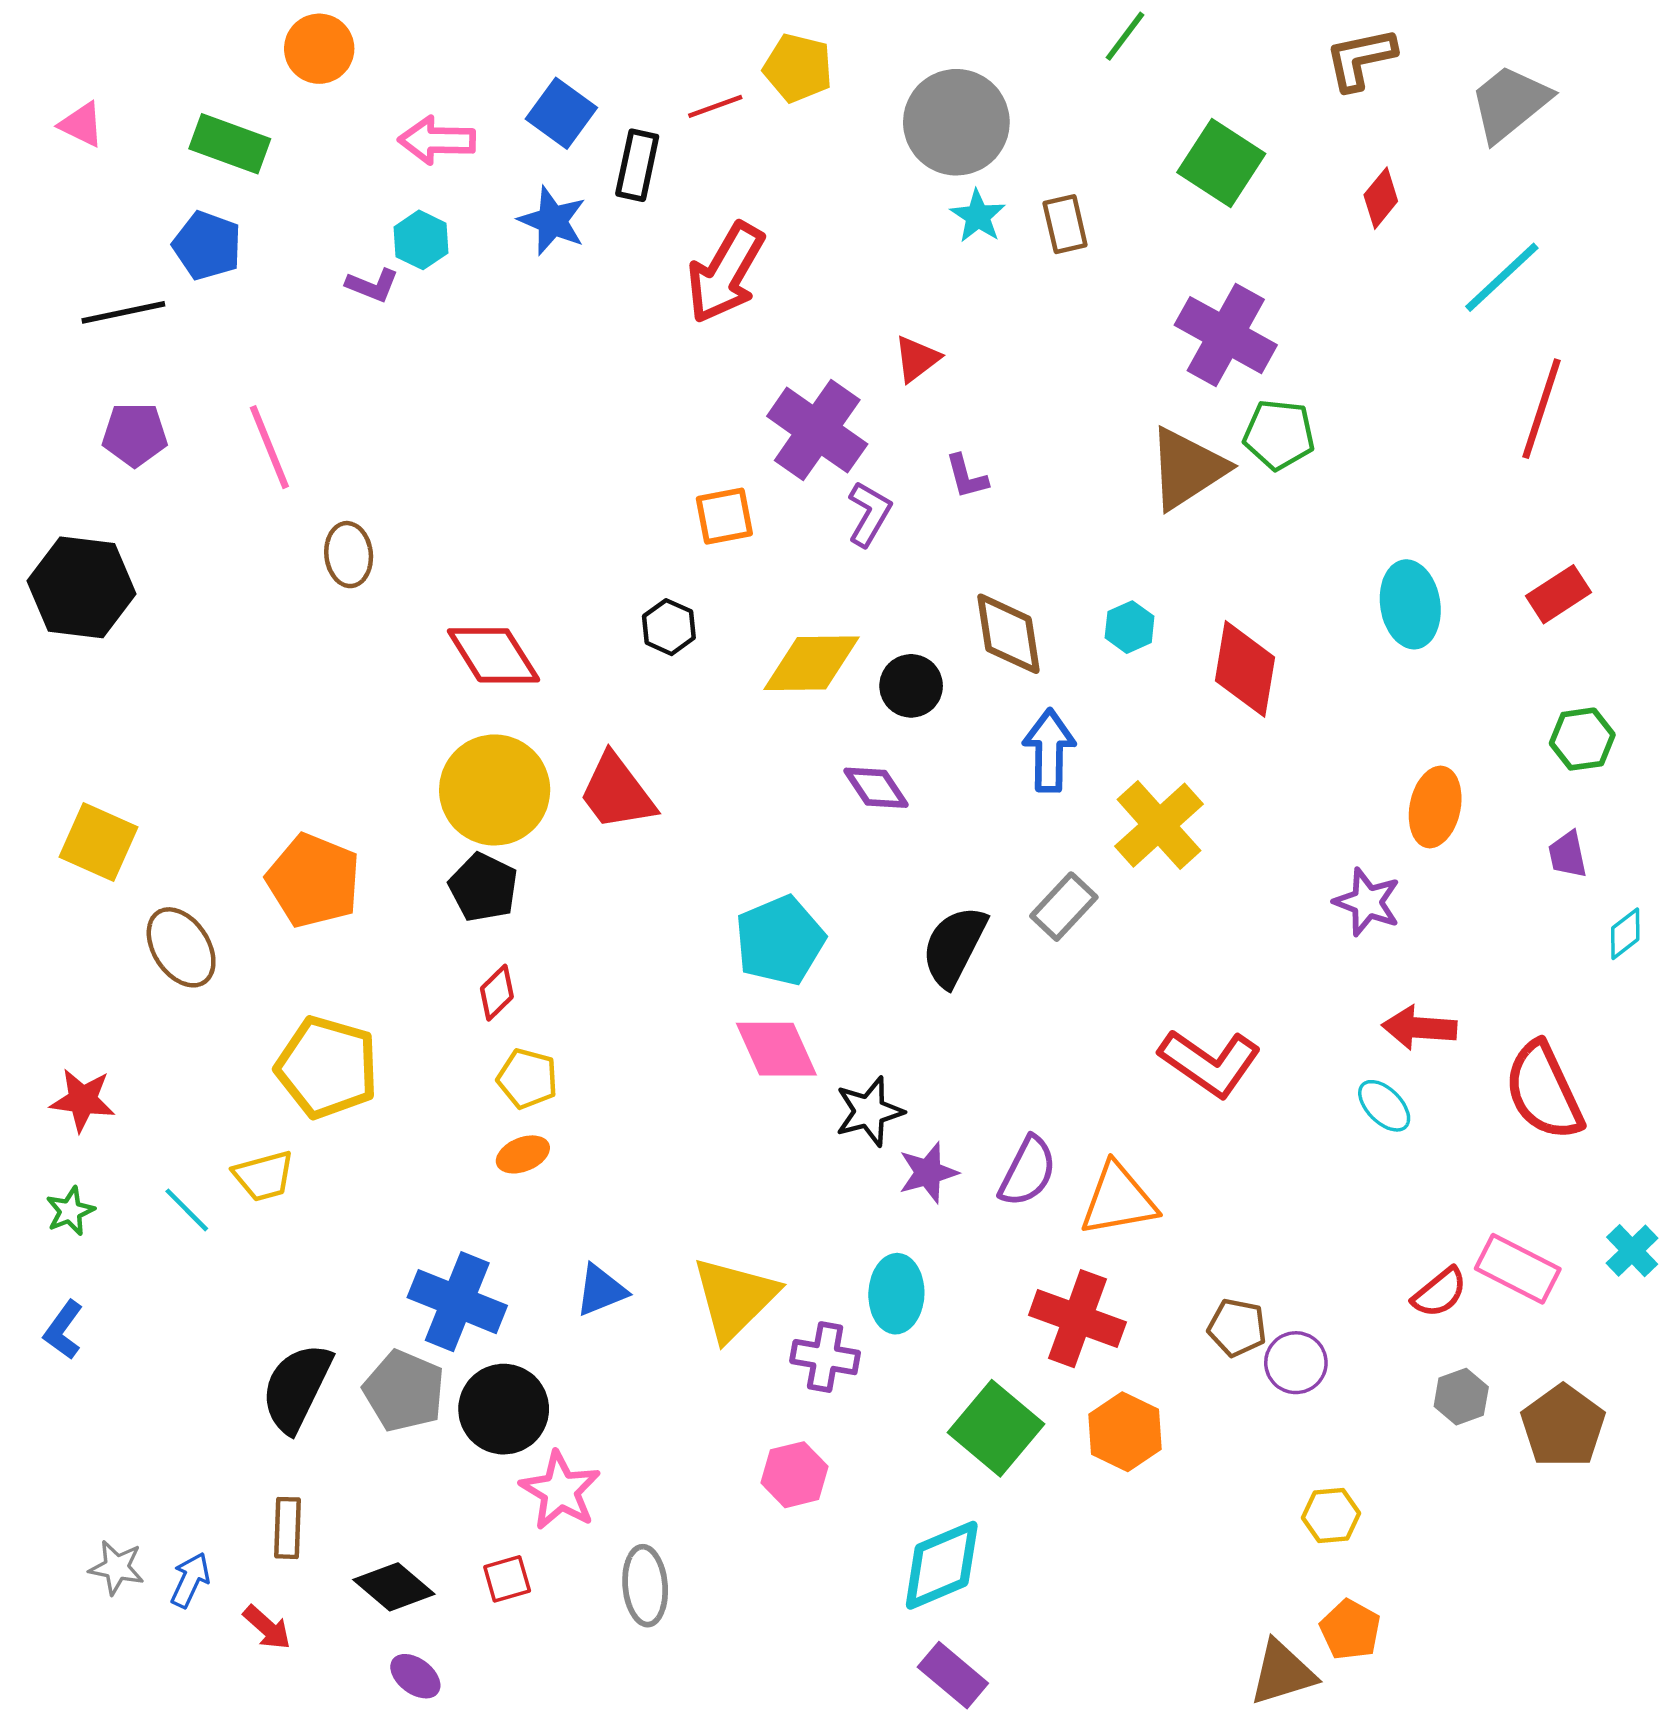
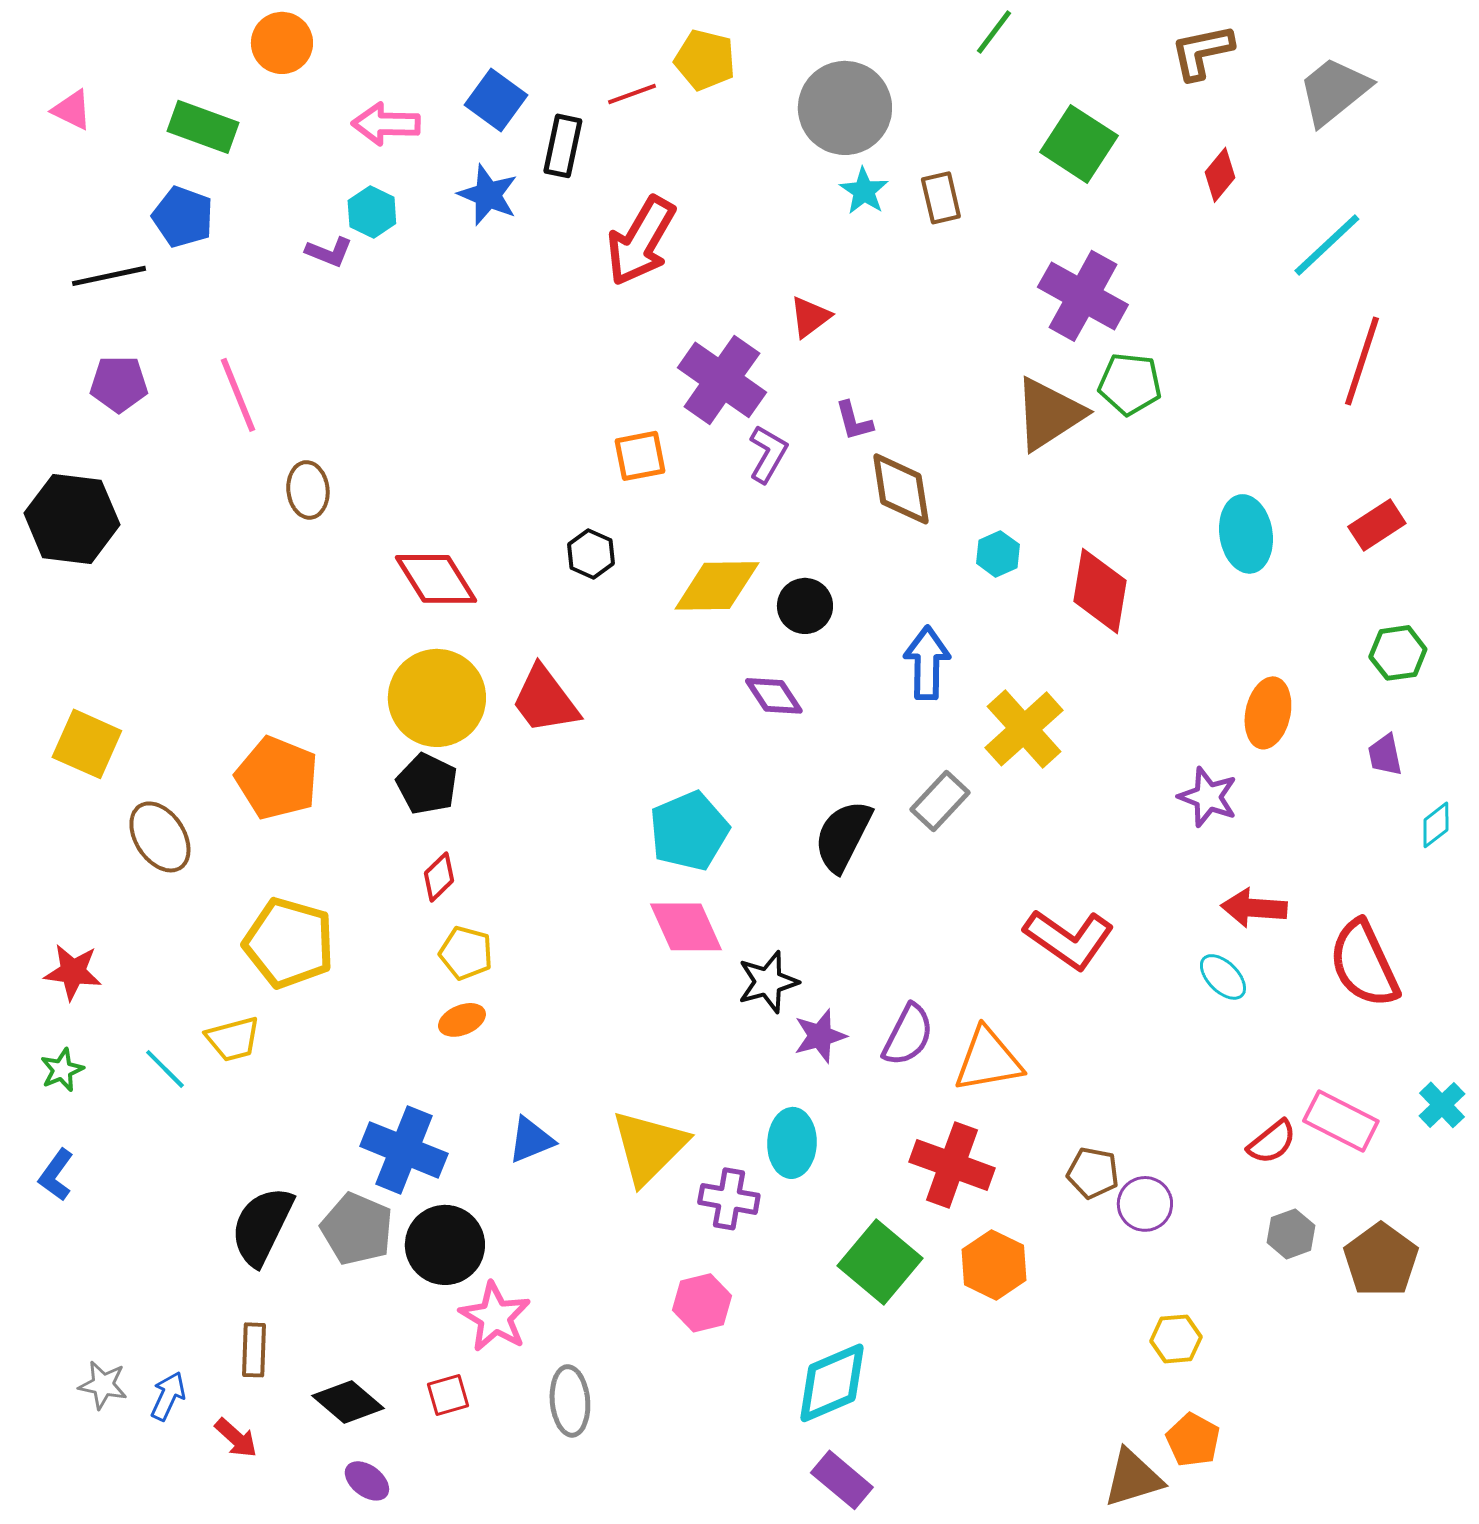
brown diamond: (1008, 634) -> (901, 489), moved

